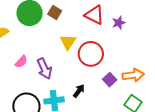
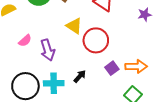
purple star: (119, 23) -> (145, 15), moved
yellow triangle: (68, 42) -> (74, 26), turned -36

